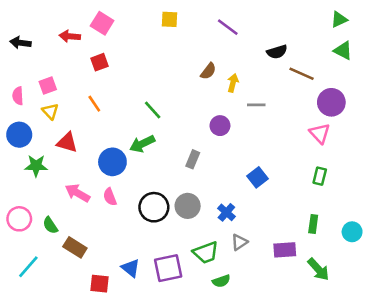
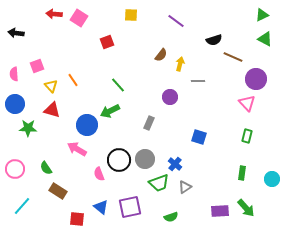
red arrow: (70, 36) -> (54, 14), moved
red square: (100, 62) -> (107, 42), moved
yellow triangle: (50, 111) -> (51, 86), moved
blue square: (258, 177) -> (199, 137), turned -35
pink arrow: (78, 193) -> (77, 149), moved
pink semicircle: (110, 197) -> (99, 174), moved
green semicircle: (50, 225) -> (46, 168), moved
purple rectangle: (285, 250) -> (220, 211), moved
green trapezoid: (206, 253) -> (159, 183), moved

